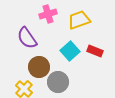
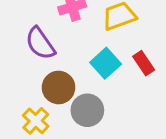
red rectangle: (95, 51) -> (144, 63), turned 35

